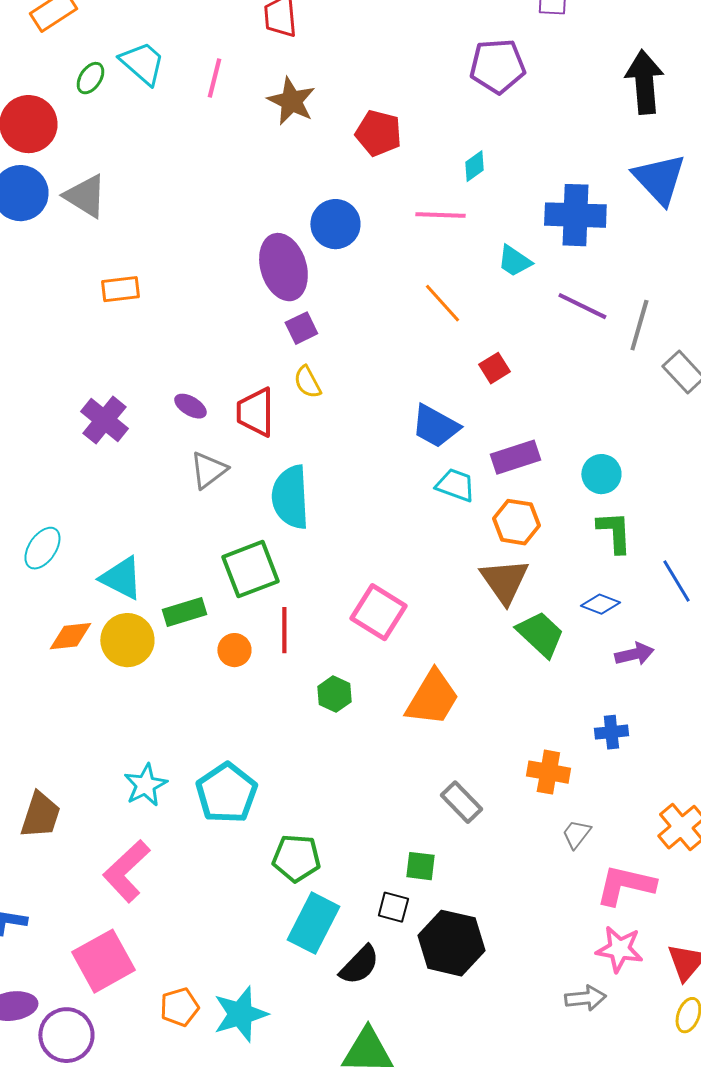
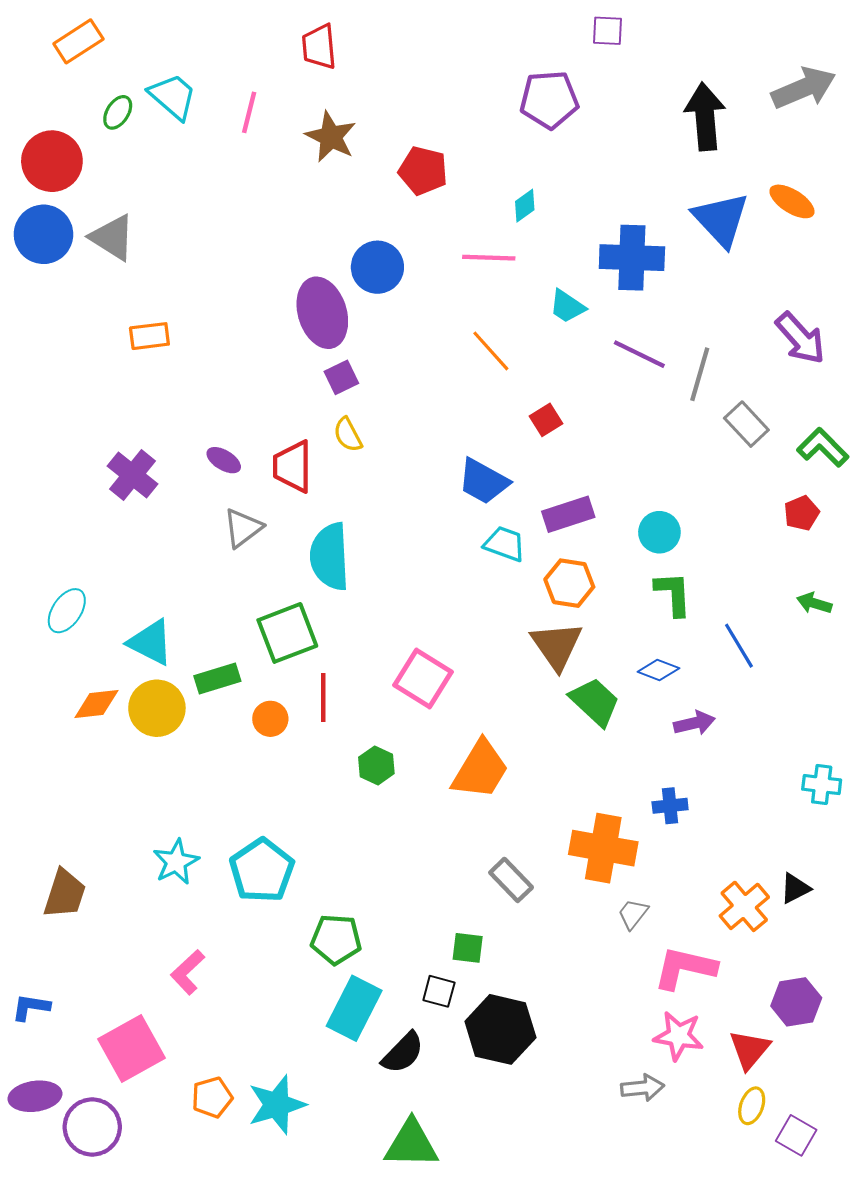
orange cross: (548, 772) -> (603, 848), size x1.5
pink L-shape: (126, 871) -> (188, 972), moved, size x0.7

